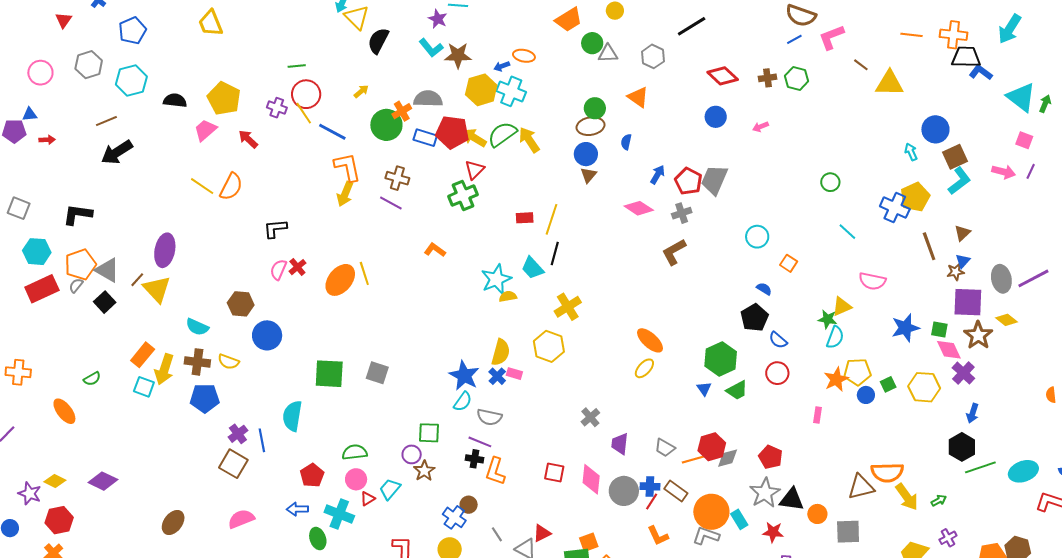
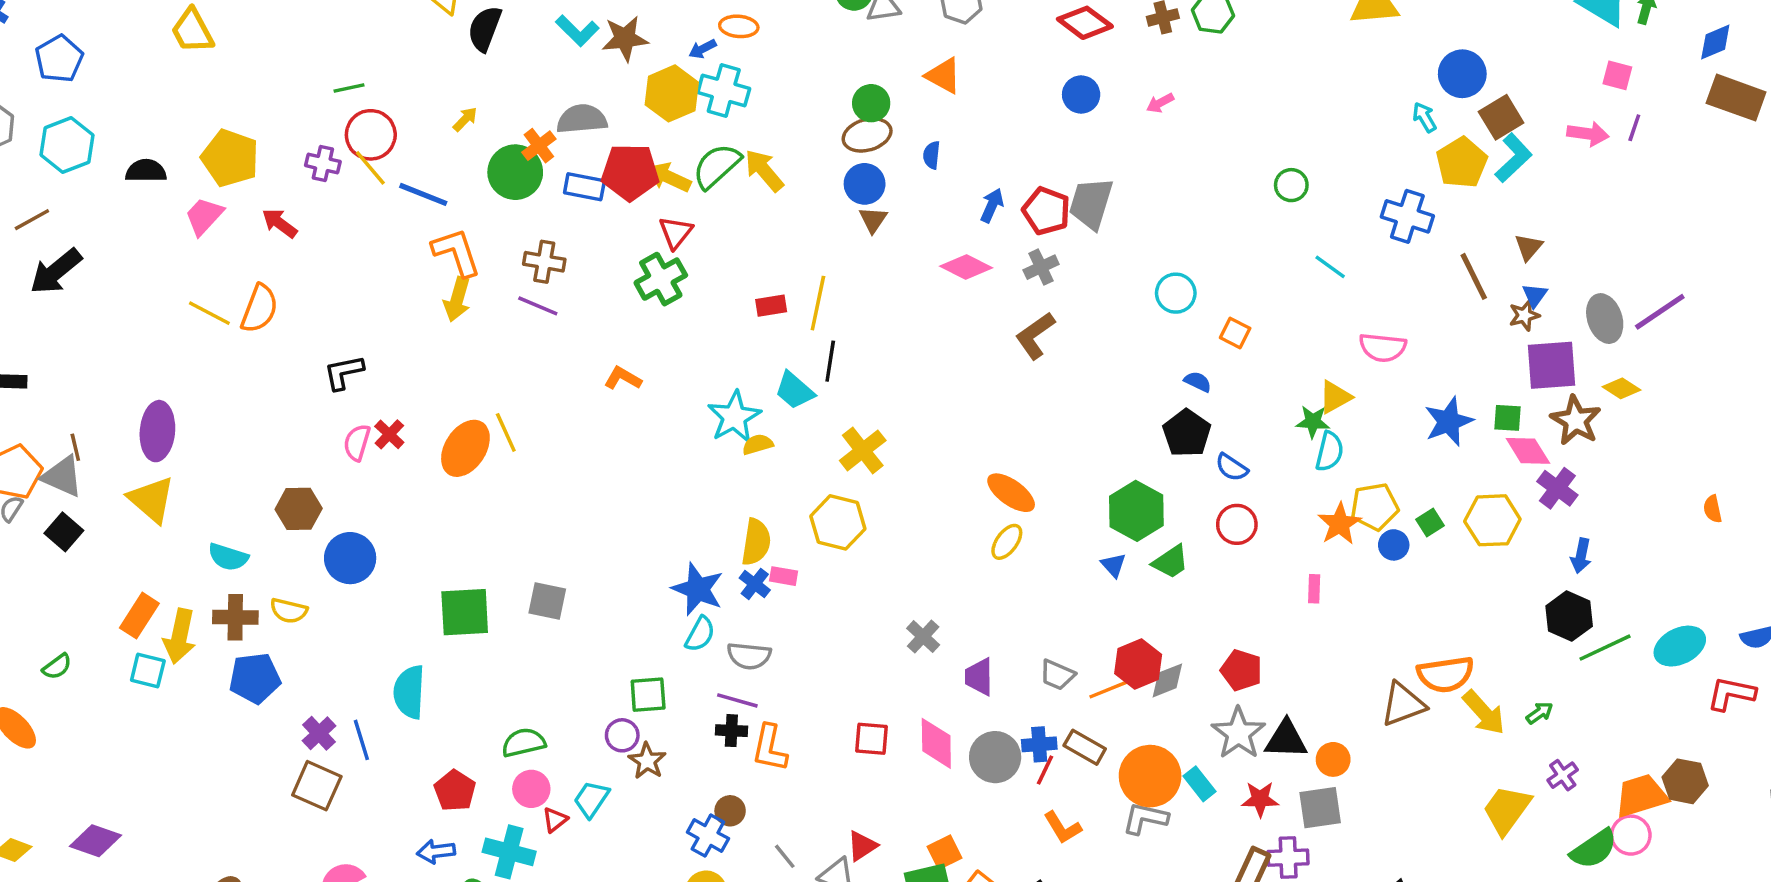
yellow pentagon: (915, 197) -> (1462, 163), moved
brown line: (137, 280) -> (75, 447), moved, turned -49
gray square: (848, 532) -> (1320, 808), moved

